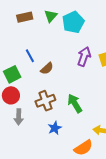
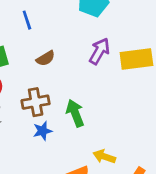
blue line: (30, 56) -> (27, 20), moved
blue star: (55, 128) -> (42, 131), moved

